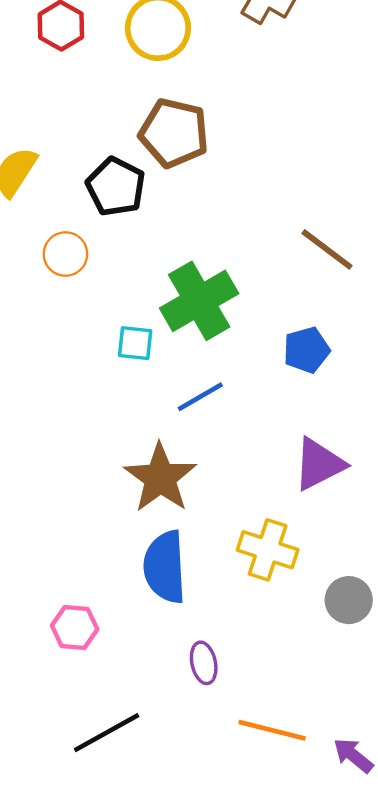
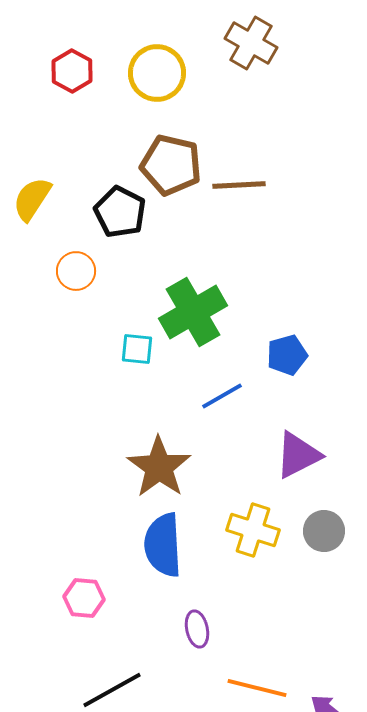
brown line: (327, 249) -> (239, 185), moved, turned -40
blue line: (200, 397) -> (222, 396), moved
gray circle: (349, 600) -> (324, 531), moved

